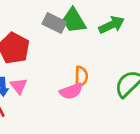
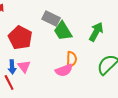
green trapezoid: (74, 20) -> (63, 31), moved
green arrow: (112, 25) -> (96, 32), moved, turned -36

